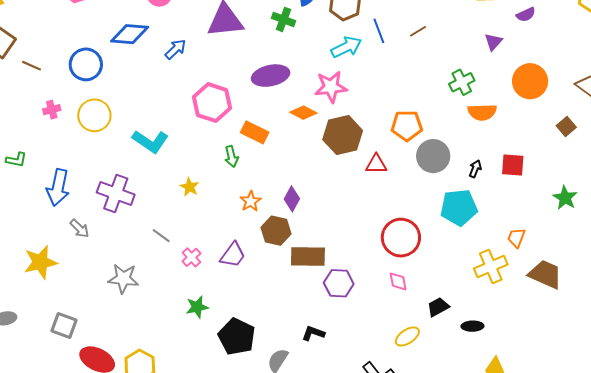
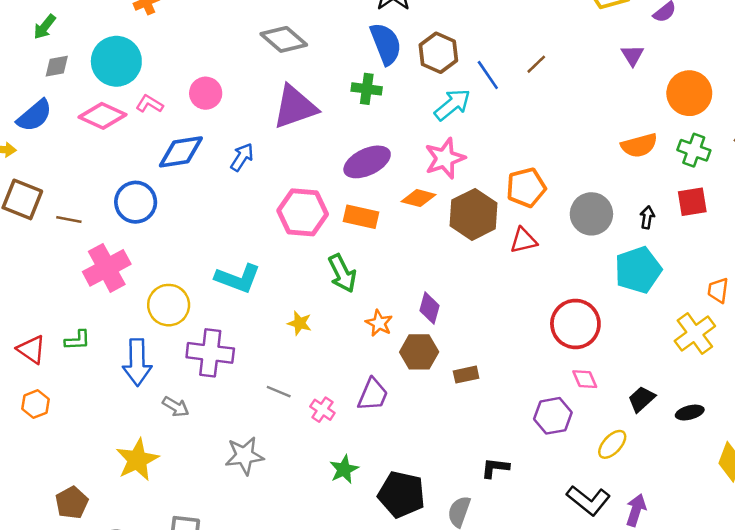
green cross: (462, 82) -> (694, 150), moved, turned -30
pink cross: (52, 110) -> (107, 268), size x2.0
yellow circle: (94, 115) -> (169, 305), moved
orange pentagon: (407, 126) -> (526, 188), moved
orange rectangle: (255, 132) -> (361, 217), moved
green arrow: (231, 156) -> (342, 273), size x1.4
brown rectangle: (308, 257) -> (466, 375), size x0.6
purple hexagon: (339, 283) -> (553, 416), moved

